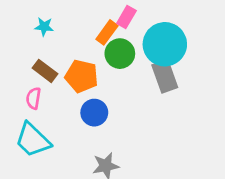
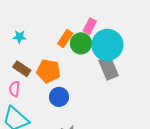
pink rectangle: (126, 17) -> (90, 26), moved
green circle: (120, 54) -> (81, 43), moved

